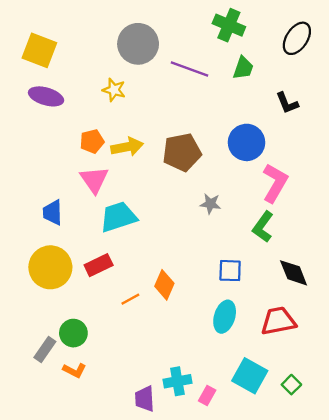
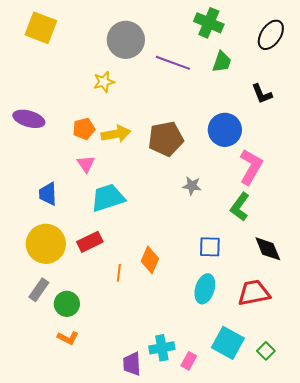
yellow square: (39, 50) -> (41, 28), moved
yellow star: (114, 90) -> (104, 82), turned -30
purple ellipse: (46, 96) -> (29, 119), moved
pink triangle: (94, 180) -> (86, 164), size x0.7
orange line: (130, 299) -> (119, 273), turned -54
gray rectangle: (45, 349) -> (39, 290), moved

